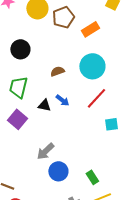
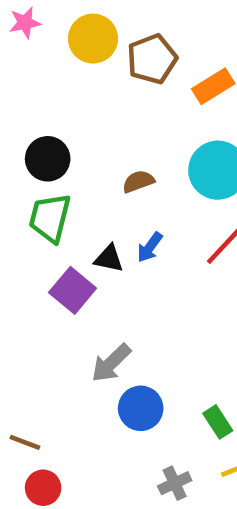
black circle: (20, 49) -> (48, 159), moved
blue arrow: (62, 100) -> (150, 247), turned 88
purple square: (17, 119) -> (73, 290), moved

